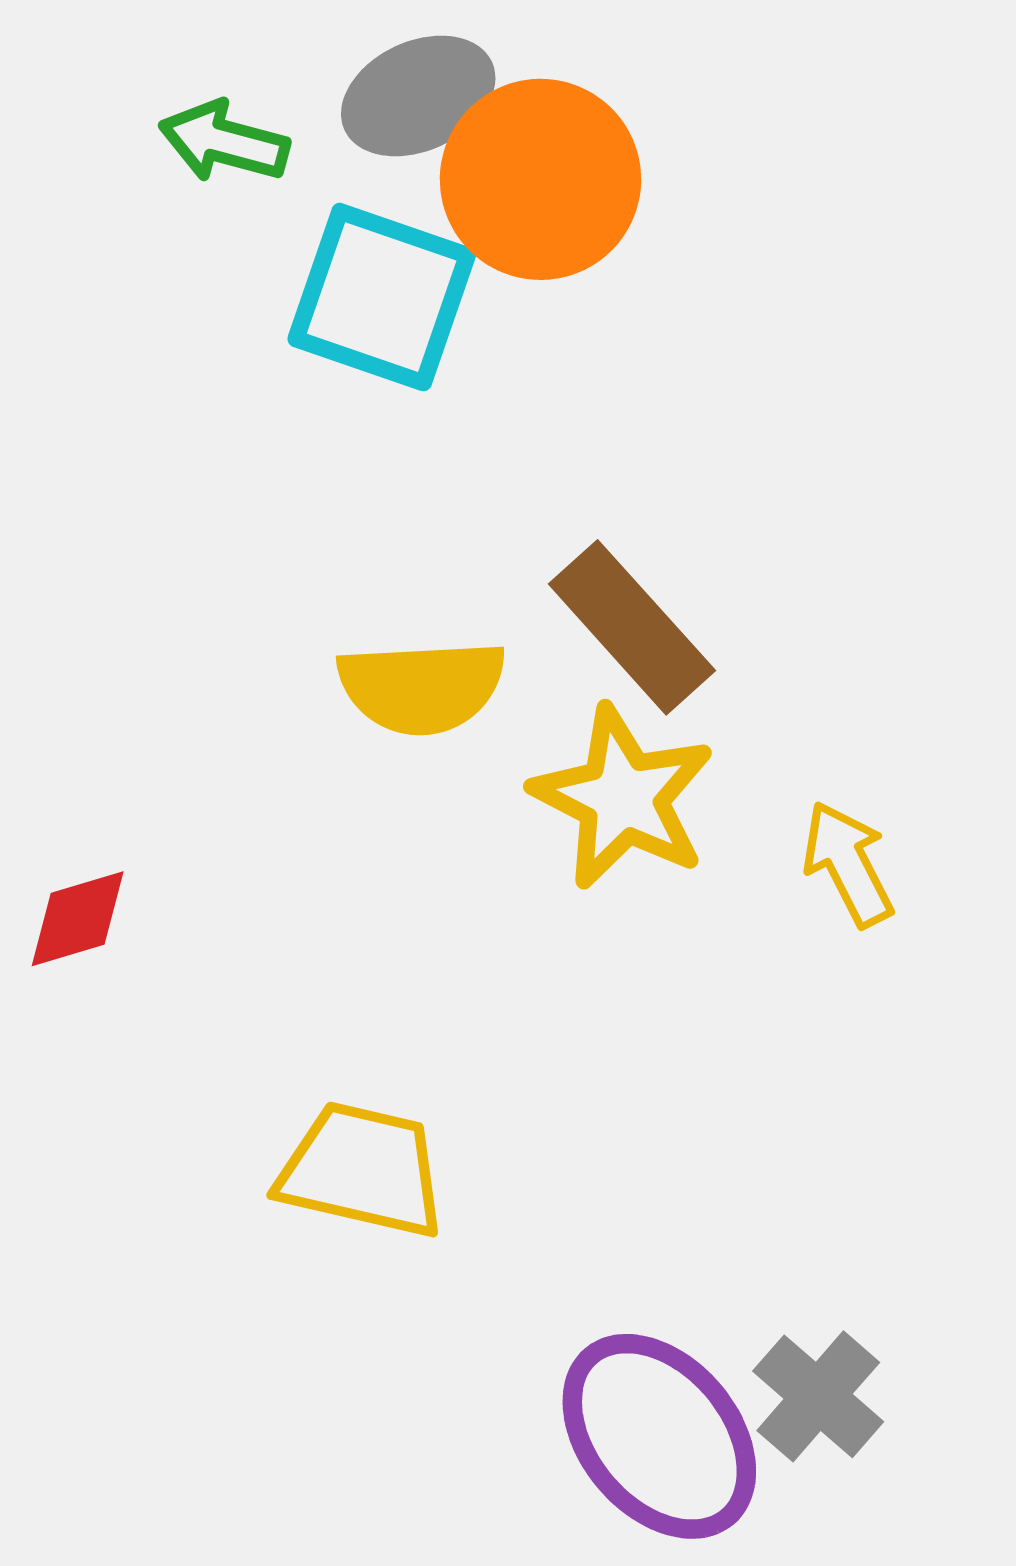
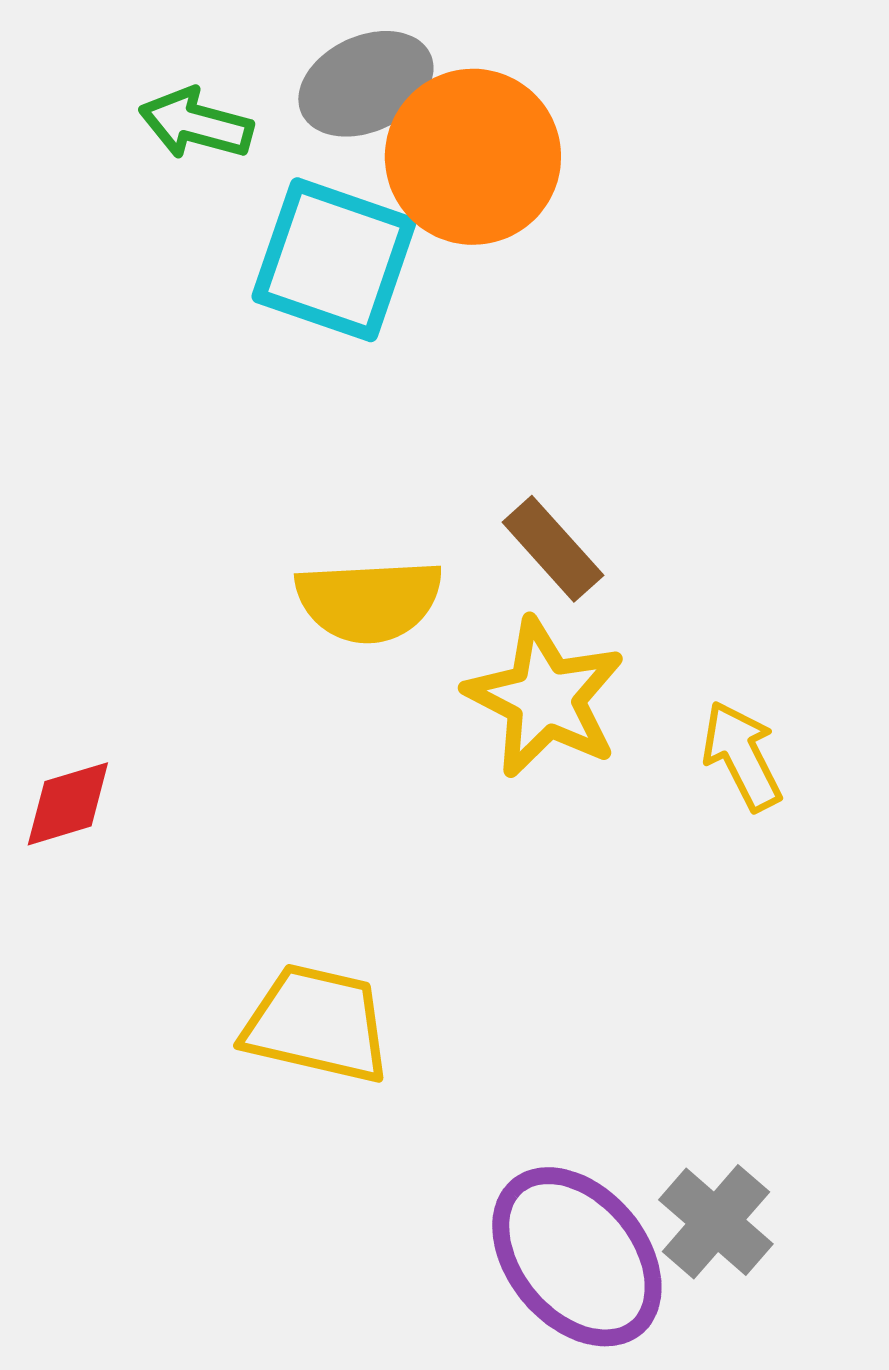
brown rectangle: (632, 627) -> (553, 549), size x0.7

